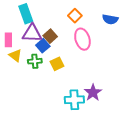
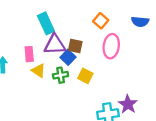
brown square: (50, 36) -> (75, 46), turned -32
pink ellipse: (82, 39) -> (111, 46), turned 30
yellow square: (57, 64) -> (85, 76), turned -32

